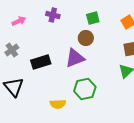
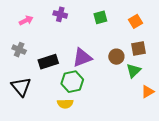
brown circle: (86, 38) -> (116, 57), moved
gray cross: (12, 50) -> (19, 50), turned -32
green hexagon: (85, 89) -> (72, 82), moved

